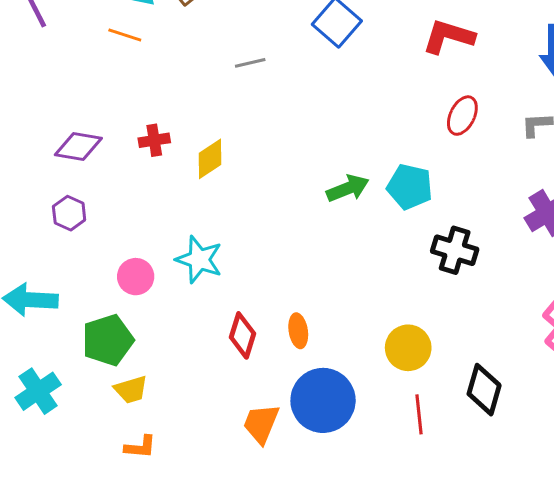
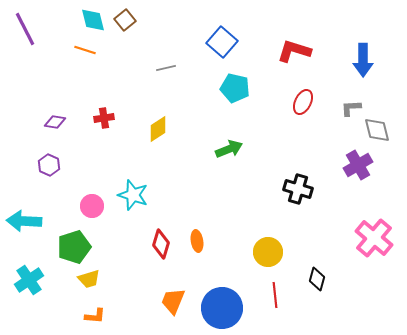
purple diamond: (78, 146) -> (55, 122), size x0.7
yellow diamond: (210, 159) -> (158, 129), moved
cyan pentagon: (410, 187) -> (235, 88), moved
black diamond: (484, 390) -> (317, 279), size x0.7
blue circle: (323, 400) -> (222, 308), moved

